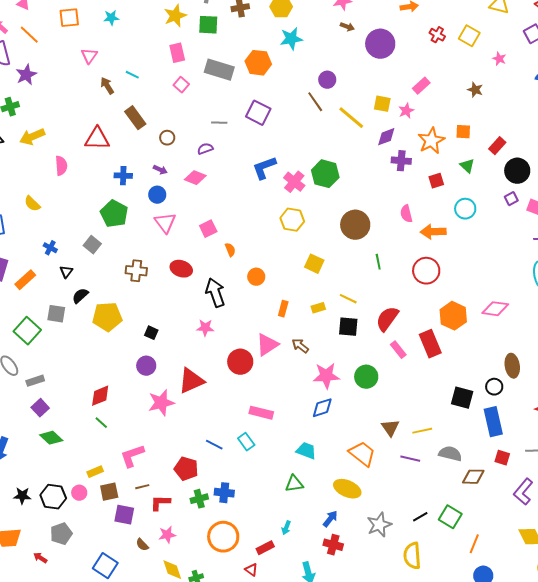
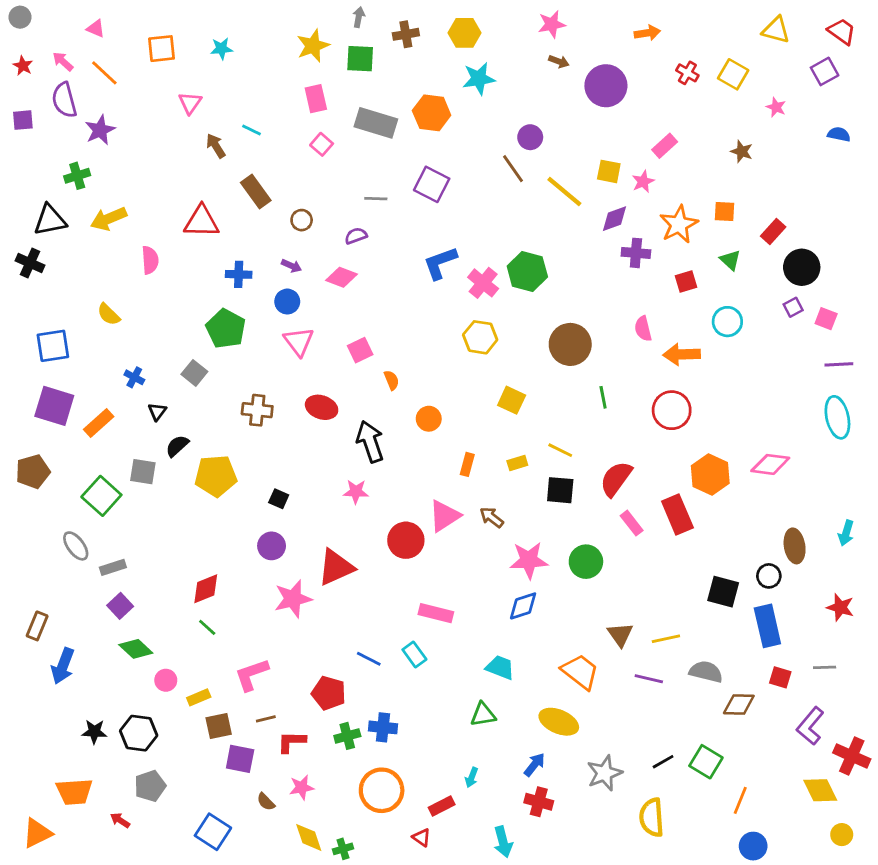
pink circle: (79, 493) -> (166, 680), moved

